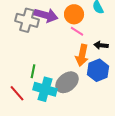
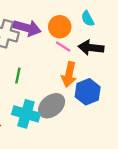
black arrow: (101, 45) -> (91, 48), moved, size x1.5
green line: (33, 71) -> (18, 76), moved

